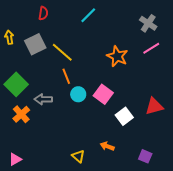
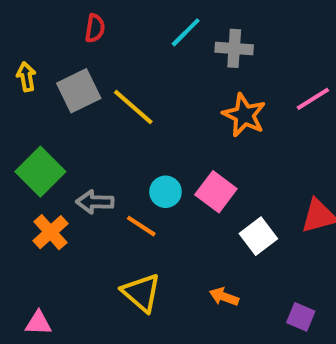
gray cross: (148, 23) -> (234, 48), moved, turned -30
orange line: (66, 76) -> (141, 226), moved, turned -35
yellow triangle: (78, 156) -> (141, 293), moved, size x1.5
pink triangle: (15, 159) -> (38, 323), turned 32

